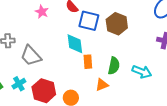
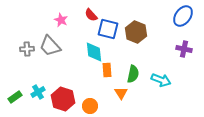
gray trapezoid: (31, 56) -> (50, 46), moved
orange triangle: (102, 85) -> (121, 93), turned -40

